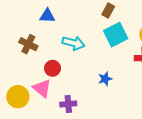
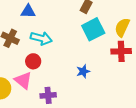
cyan arrow: (74, 43) -> (41, 38), moved

